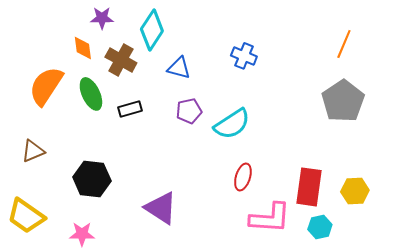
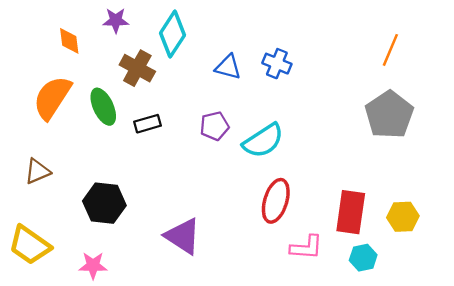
orange diamond: (83, 48) -> (69, 41), moved
blue triangle: (179, 68) -> (228, 67), moved
red ellipse: (243, 177) -> (276, 201), size x1.4
pink L-shape: (270, 218) -> (306, 247), size x0.7

